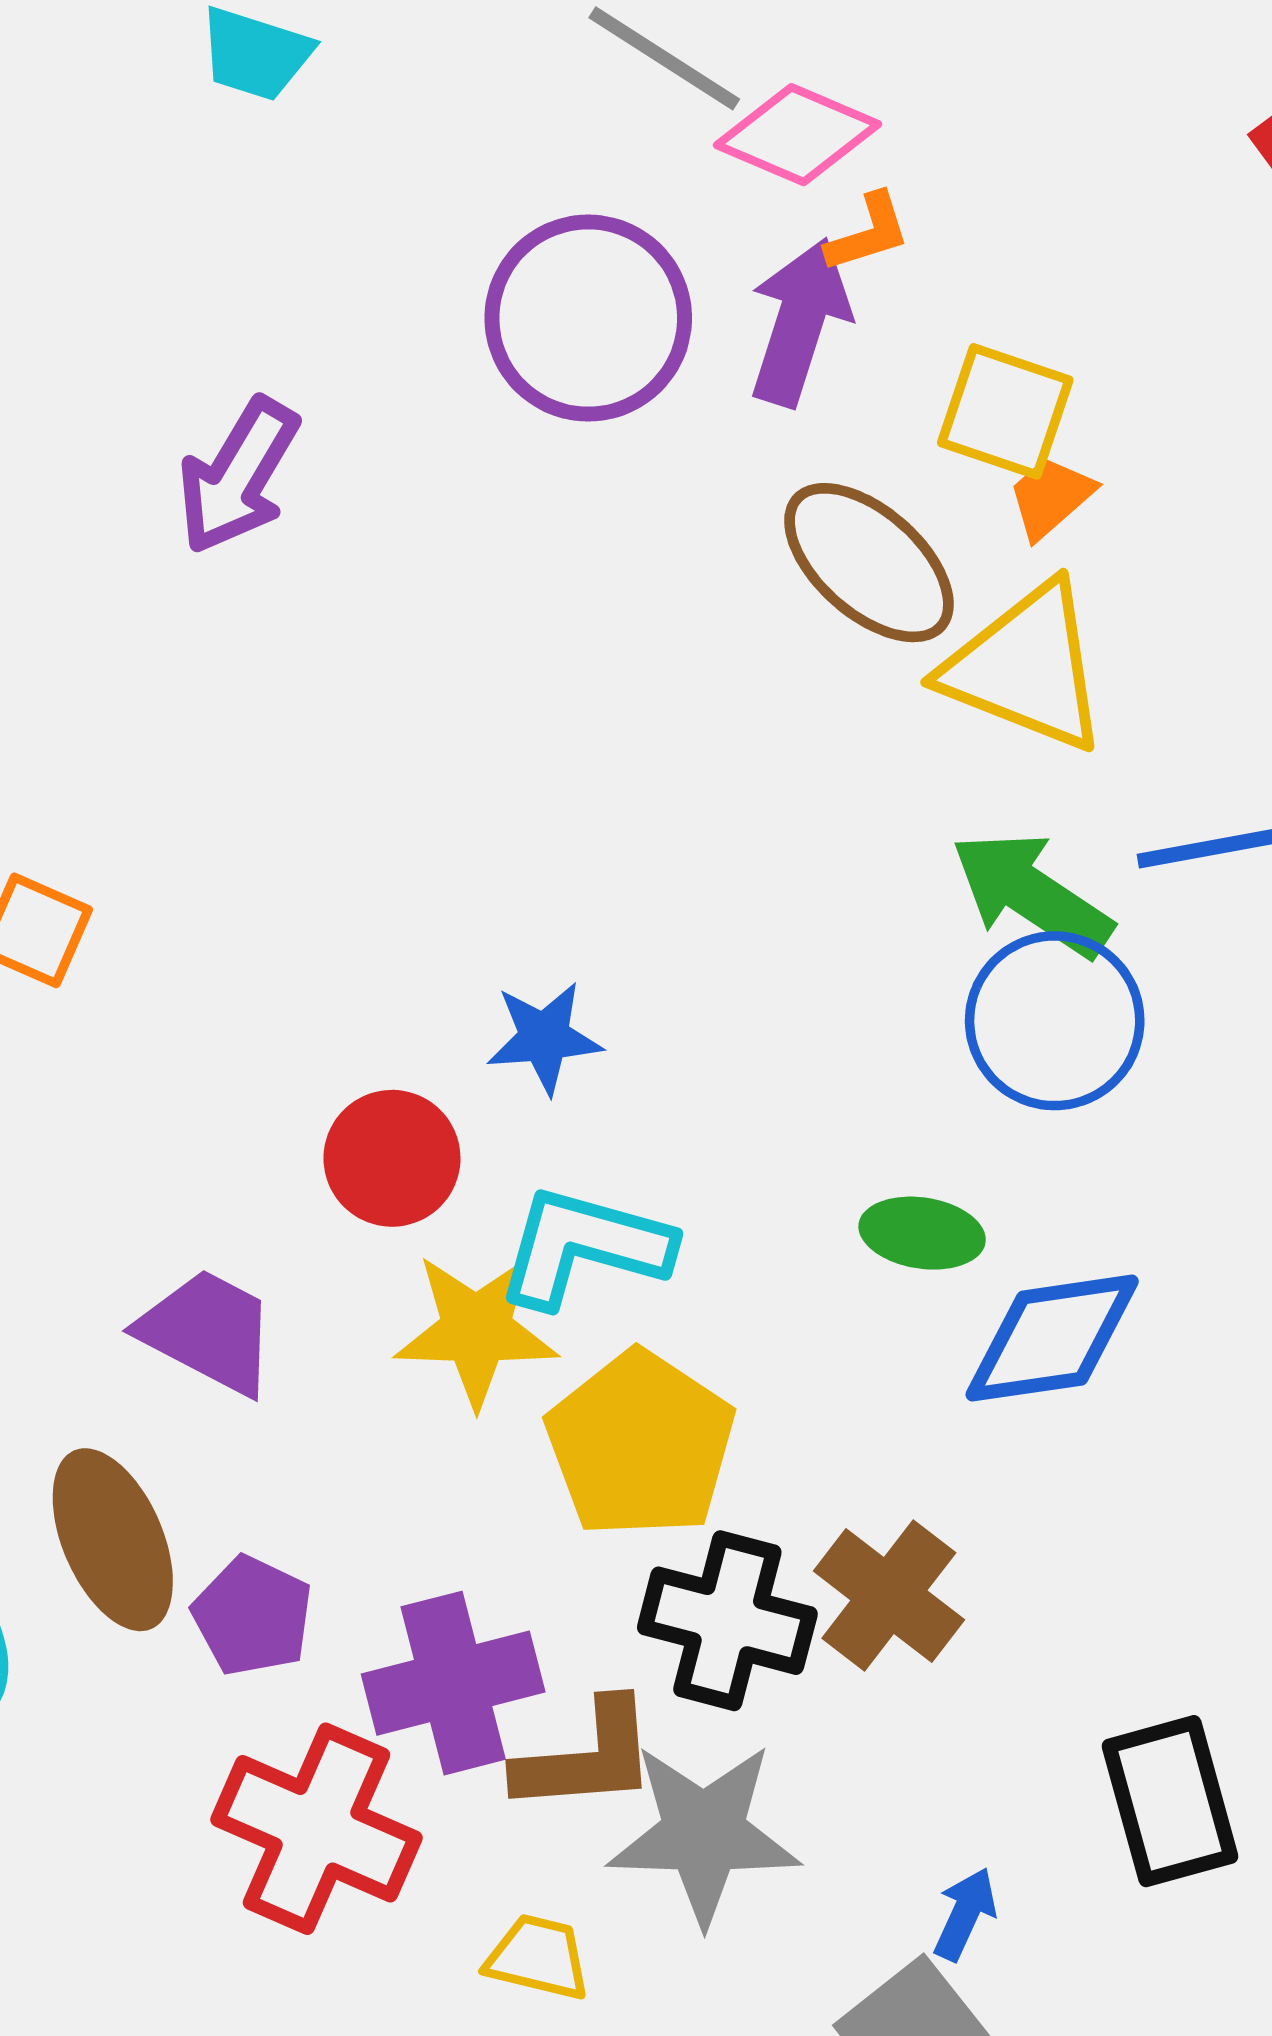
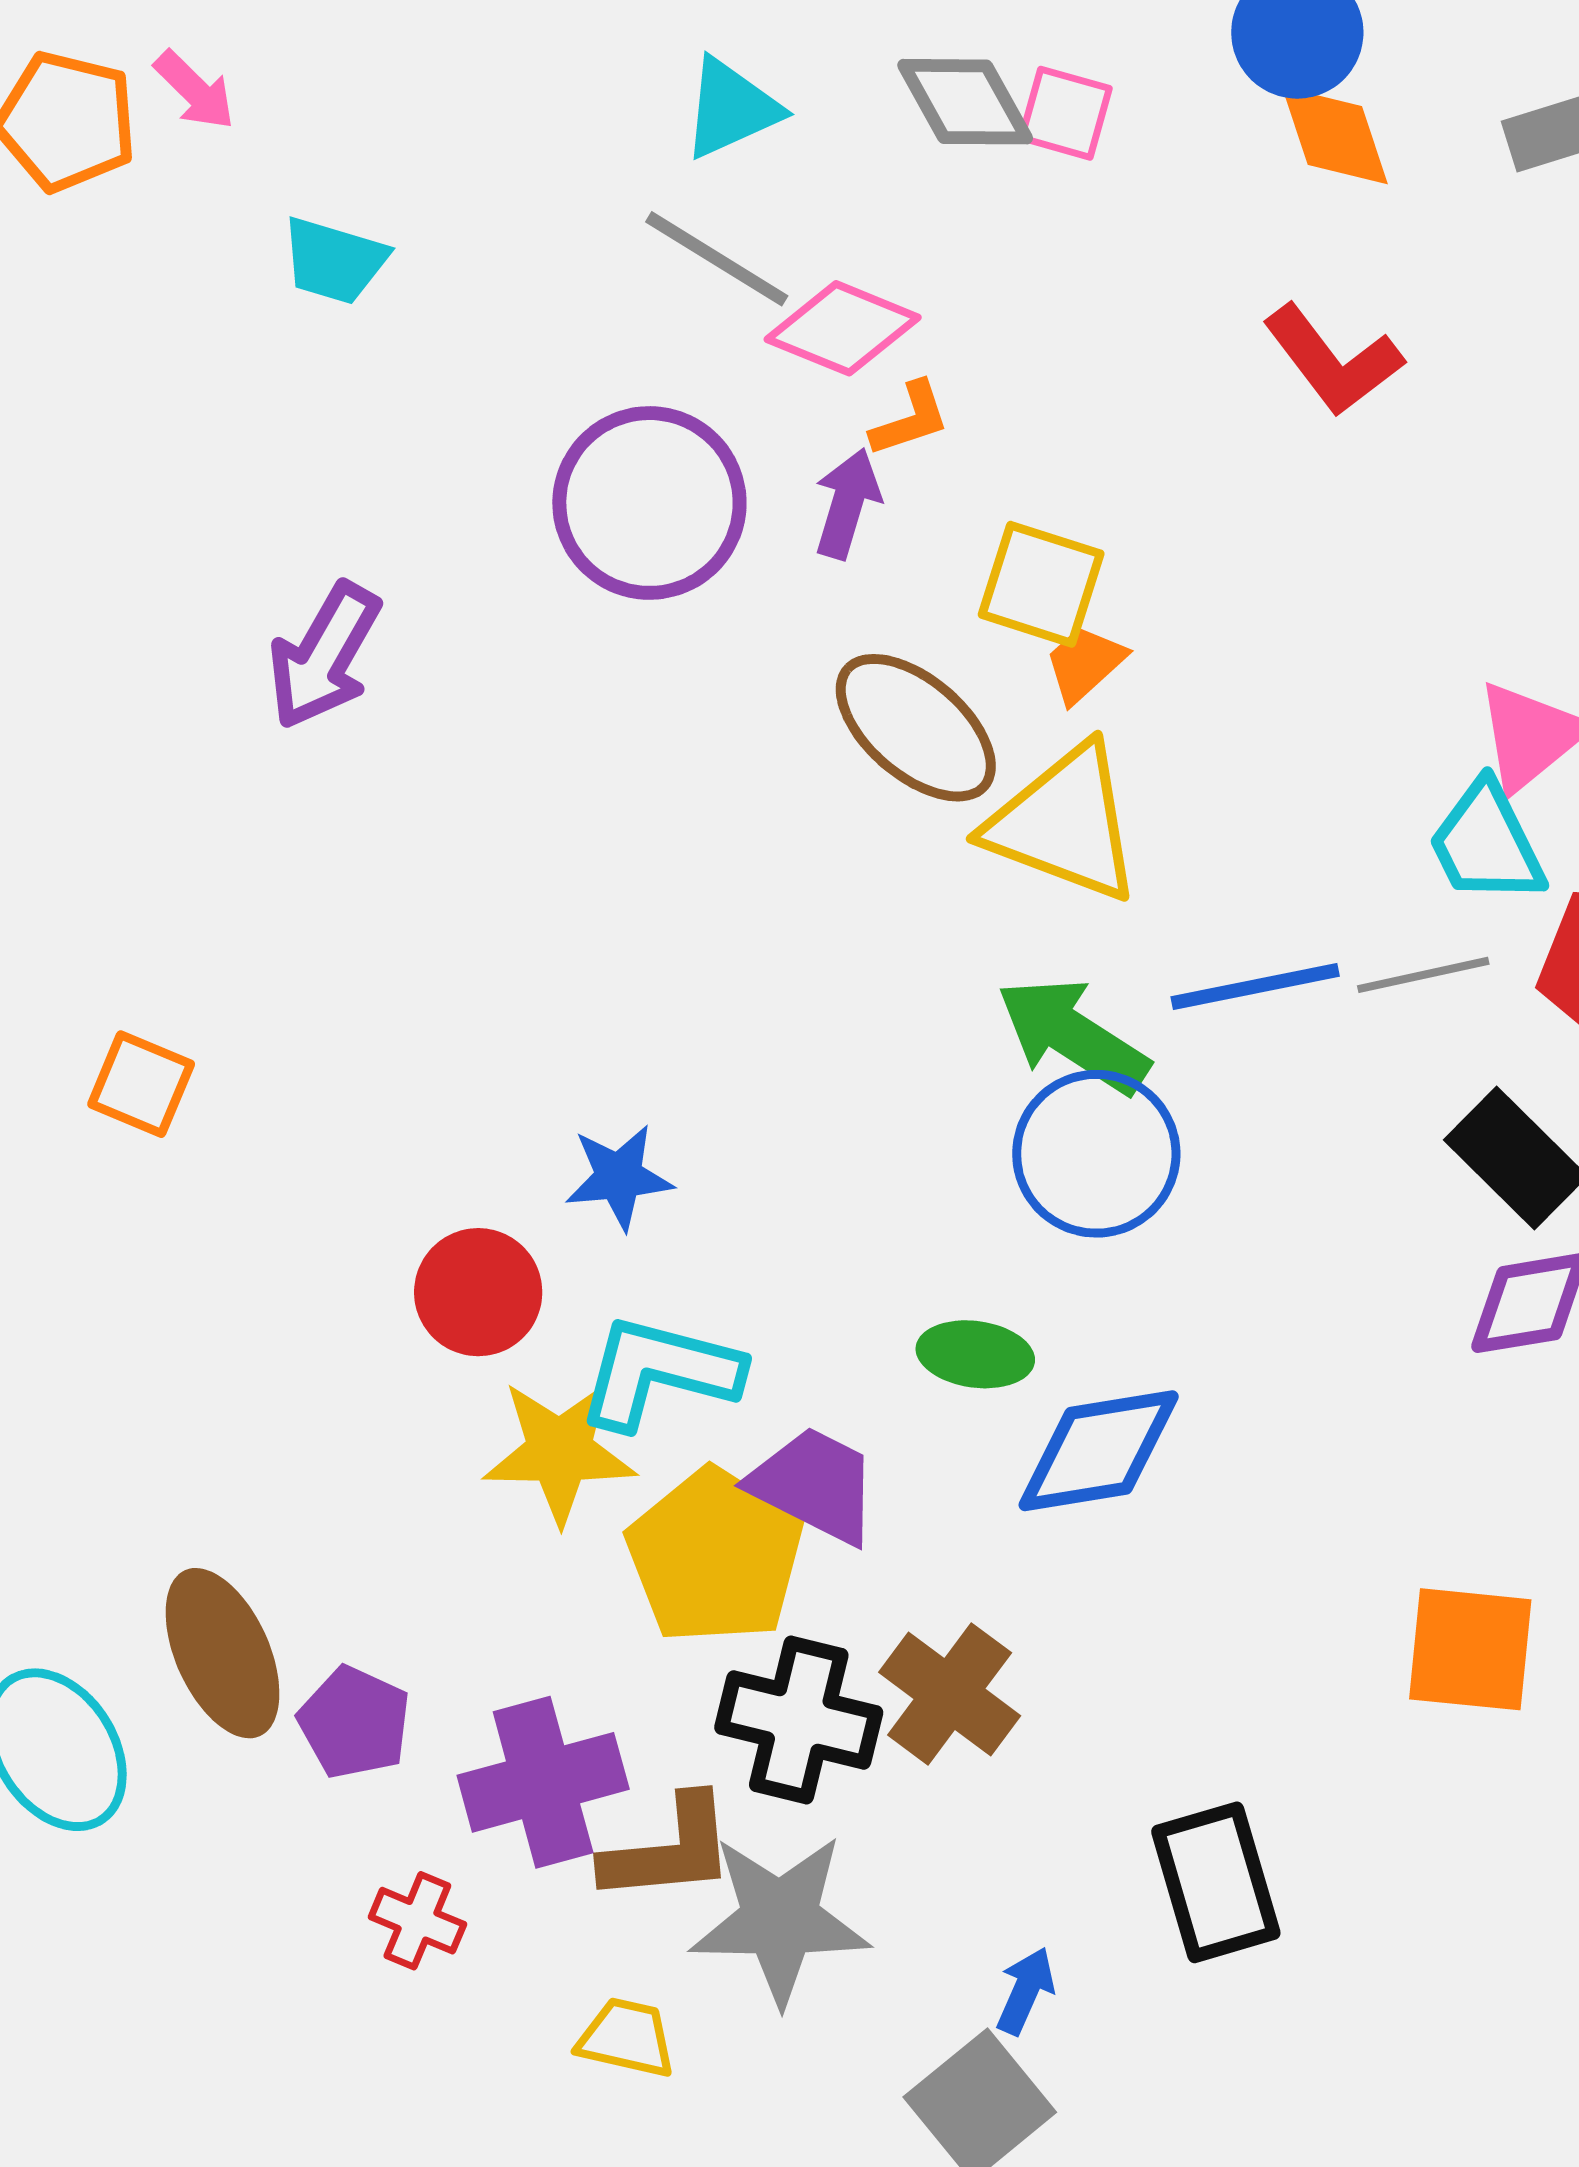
purple arrow: (799, 322) -> (847, 503), size x0.7
purple trapezoid: (208, 1331) -> (814, 1485), moved
red cross: (317, 1829) -> (417, 1921), size x0.5

